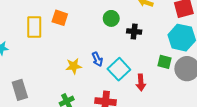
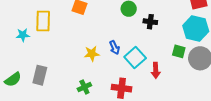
yellow rectangle: (34, 27) -> (43, 21), moved
gray rectangle: (20, 90) -> (40, 75), turned 30

